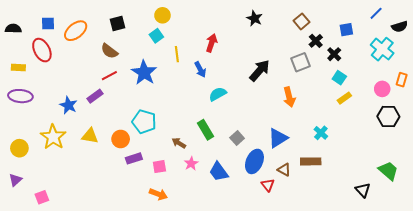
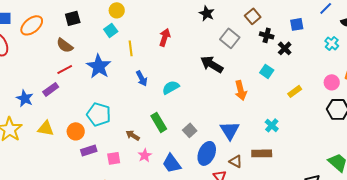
black cross: (316, 41) -> (267, 35), turned -32
cyan cross: (382, 49) -> (332, 43), size x0.6
gray square: (300, 62) -> (230, 38), moved, turned -30
blue arrow: (200, 69) -> (142, 78), moved
black arrow: (260, 71) -> (212, 64), turned -100
cyan square: (339, 78) -> (267, 71), moved
blue triangle: (278, 138) -> (230, 130), turned -30

